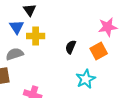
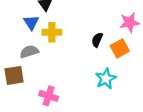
black semicircle: (71, 47) -> (97, 40), moved

